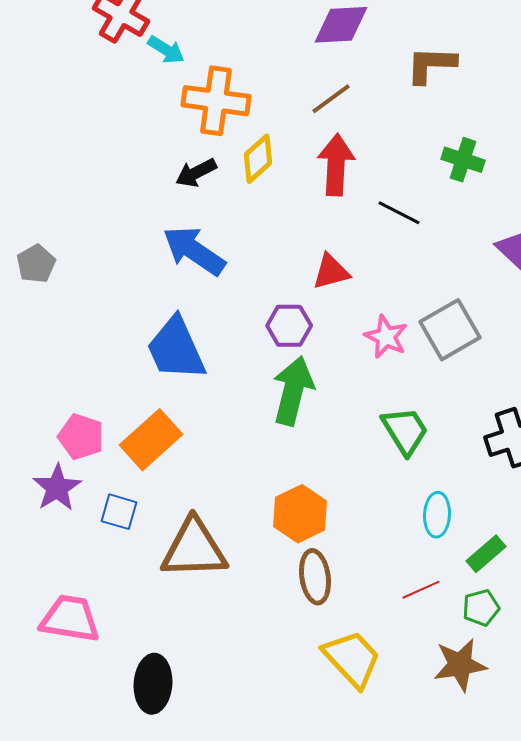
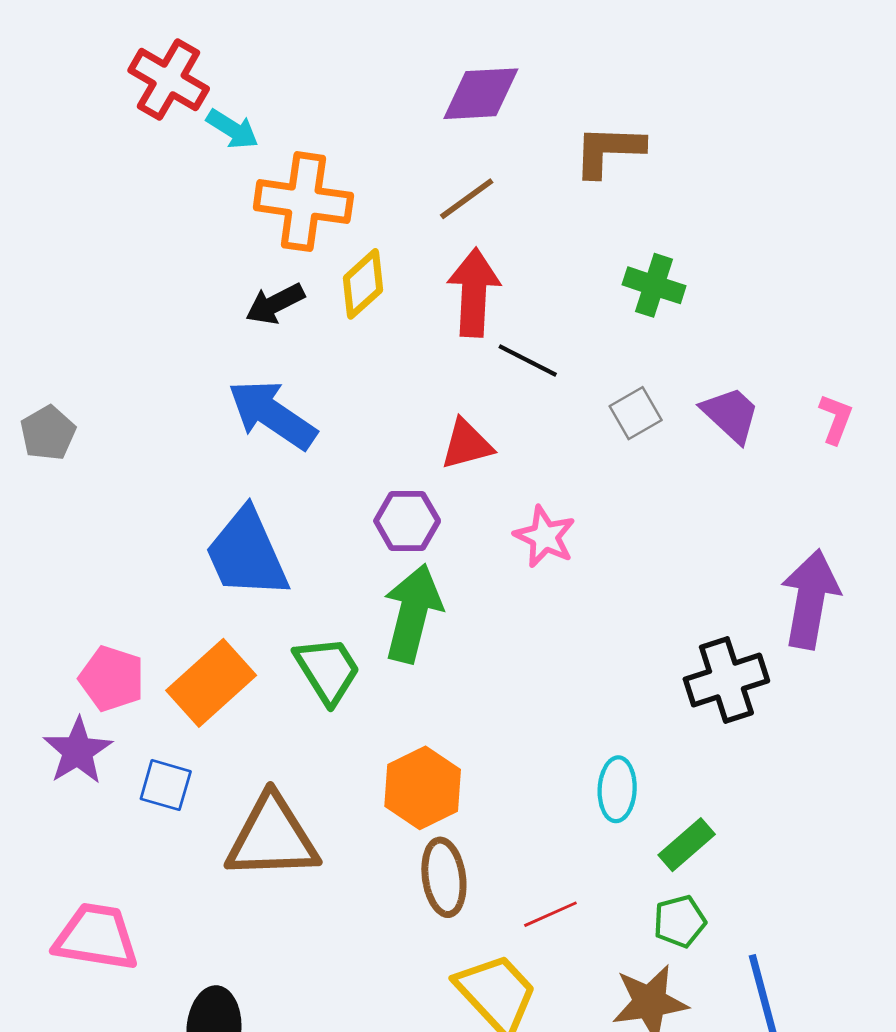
black line: (399, 213) -> (528, 361), moved
gray square: (450, 330) -> (636, 413), moved, size x0.6
green trapezoid: (405, 431) -> (328, 670), moved
red line: (421, 590) -> (550, 914), moved

